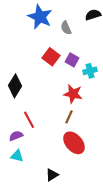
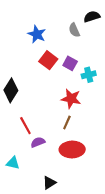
blue star: (40, 17) -> (37, 34), moved, size x0.7
gray semicircle: (66, 28) -> (74, 30), moved
purple semicircle: (16, 136) -> (38, 142), moved
red ellipse: (74, 143) -> (72, 150), turned -50

